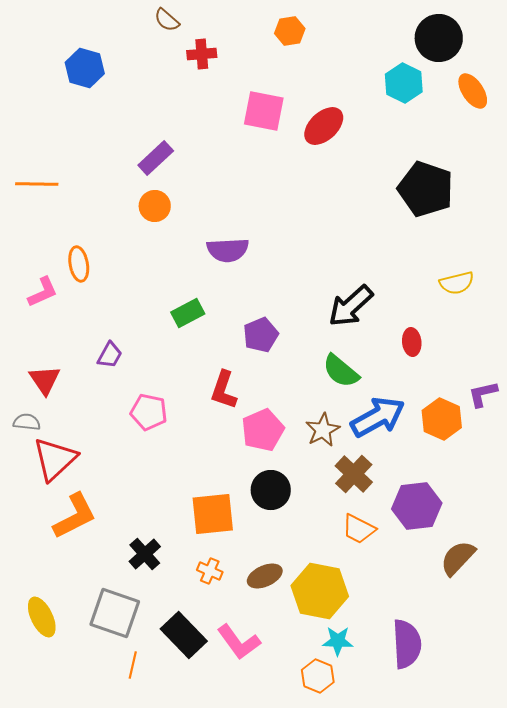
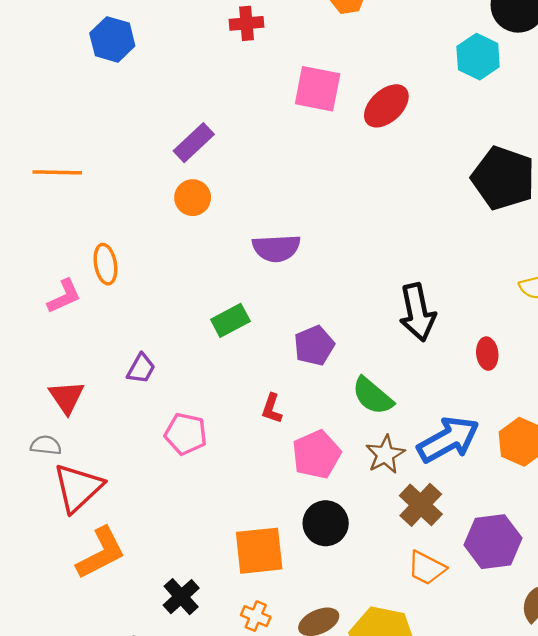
black arrow: (351, 306) -> (417, 312), turned -60
green semicircle: (341, 371) -> (373, 396), moved
red L-shape: (224, 390) -> (272, 409), size x0.7

